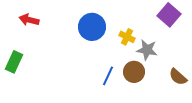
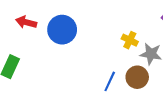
blue circle: (92, 27) -> (62, 30), moved

